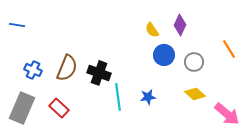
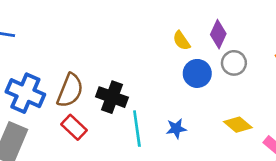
gray circle: (194, 62) -> (234, 63), moved
blue cross: (33, 70) -> (25, 93), size x1.6
red rectangle: (59, 108) -> (74, 127), moved

